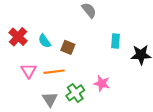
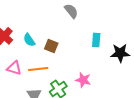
pink triangle: (29, 71) -> (14, 68), turned -42

